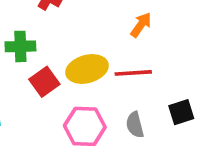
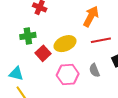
orange arrow: (141, 25) -> (91, 16), size x1.5
red line: (133, 73) -> (101, 40), moved

